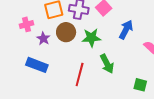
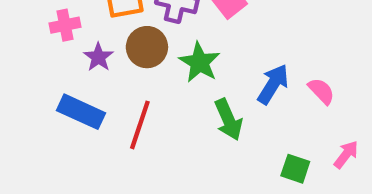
blue arrow: (126, 30) -> (273, 84), moved
green star: (91, 38) -> (199, 62), turned 30
red line: (80, 74) -> (140, 125), moved

